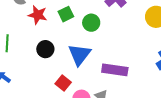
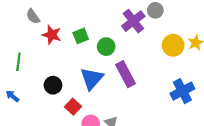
black circle: (45, 49) -> (53, 85), moved
purple rectangle: (115, 70) -> (126, 74), moved, turned 50

